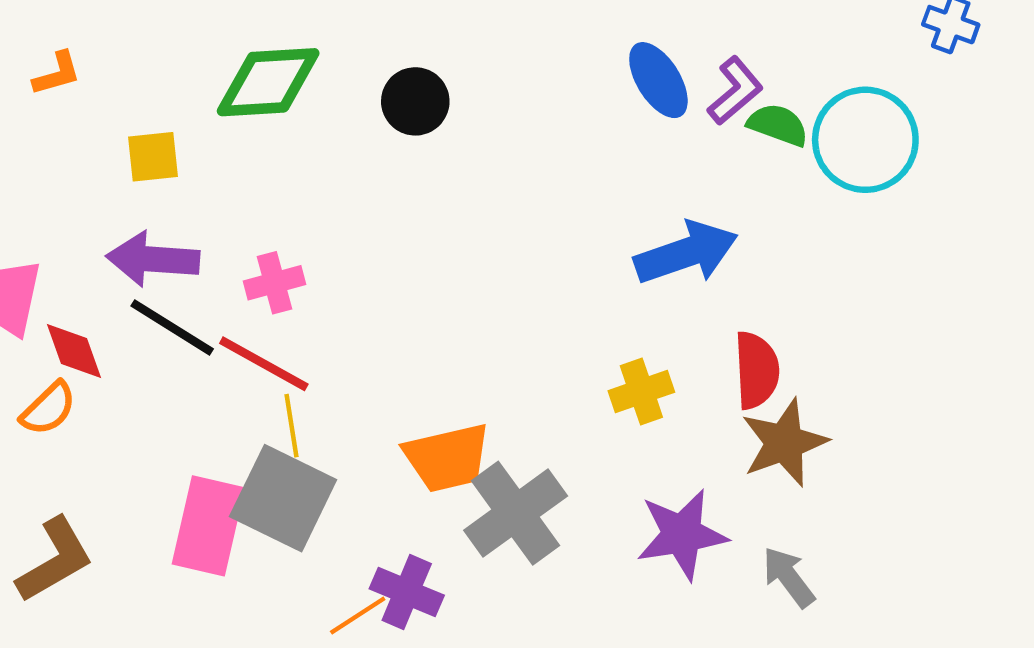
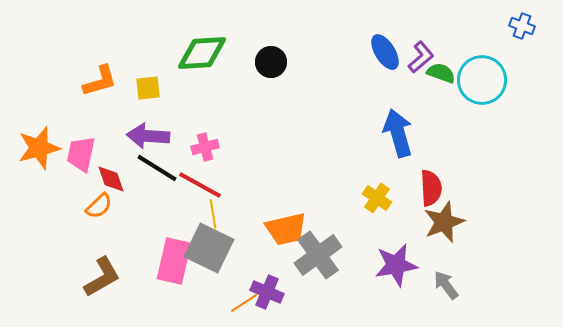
orange L-shape: (57, 74) -> (100, 81), moved, size x1.5
blue arrow: (686, 253) -> (398, 133), turned -87
yellow cross: (641, 391) -> (377, 198), turned -36

